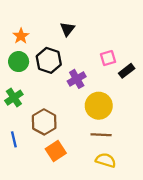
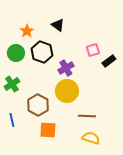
black triangle: (67, 29) -> (58, 25), turned -32
orange star: (21, 36) -> (27, 31), moved
yellow circle: (99, 106) -> (67, 91), moved
orange square: (56, 151) -> (48, 130), turned 36

